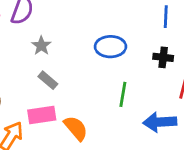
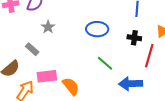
gray rectangle: (48, 80) -> (32, 49), moved
green line: (123, 94) -> (105, 63), turned -60

